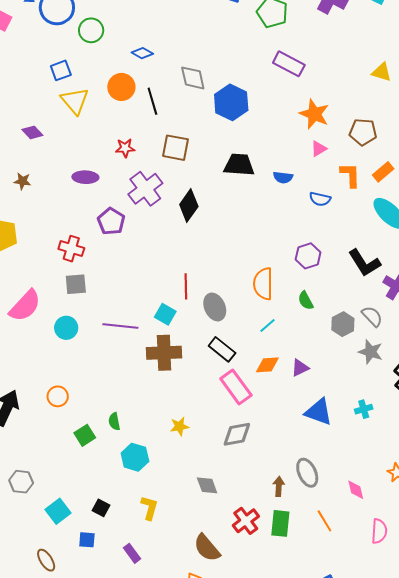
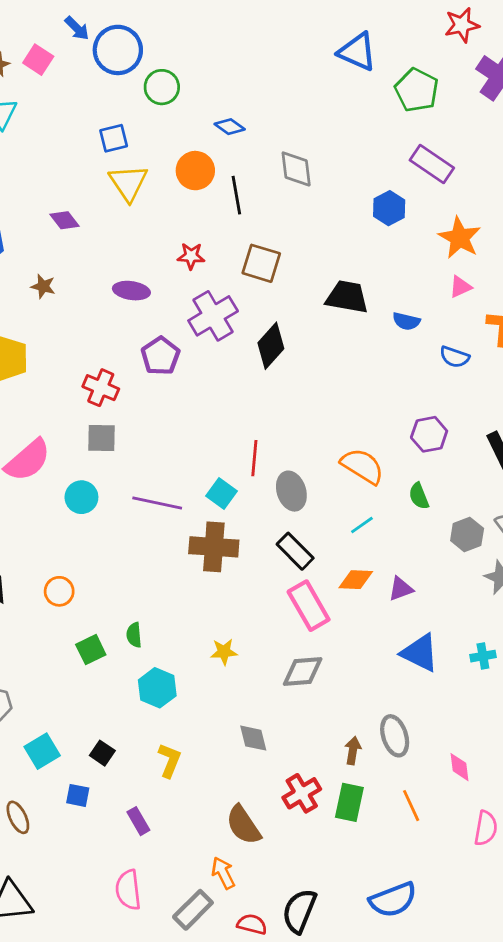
blue hexagon: (231, 102) -> (389, 208), moved, size x0.7
orange semicircle: (263, 284) -> (362, 466), turned 116

